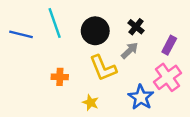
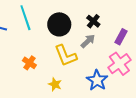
orange cross: (60, 77) -> (29, 63), turned 32

